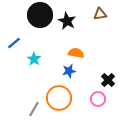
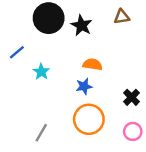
orange circle: (59, 98) -> (89, 119), moved
pink circle: (98, 99) -> (133, 131), moved

